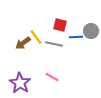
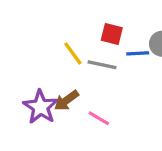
brown arrow: (23, 43) -> (66, 100), moved
purple star: (20, 83) -> (40, 107), moved

